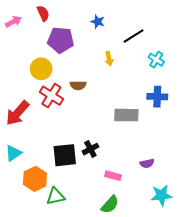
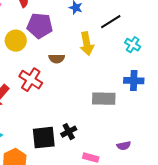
yellow arrow: (109, 59) -> (87, 44), size x1.6
yellow circle: (41, 69) -> (16, 41), moved
brown semicircle: (78, 85) -> (57, 59), moved

